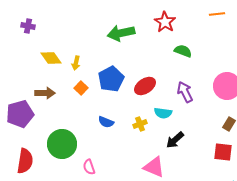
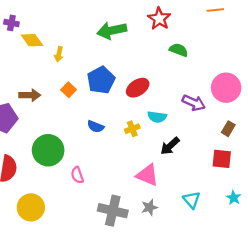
yellow diamond: (51, 58) -> (32, 40), moved
yellow arrow: (76, 63) -> (59, 54), moved
purple arrow: (185, 92) -> (194, 103), moved, turned 140

